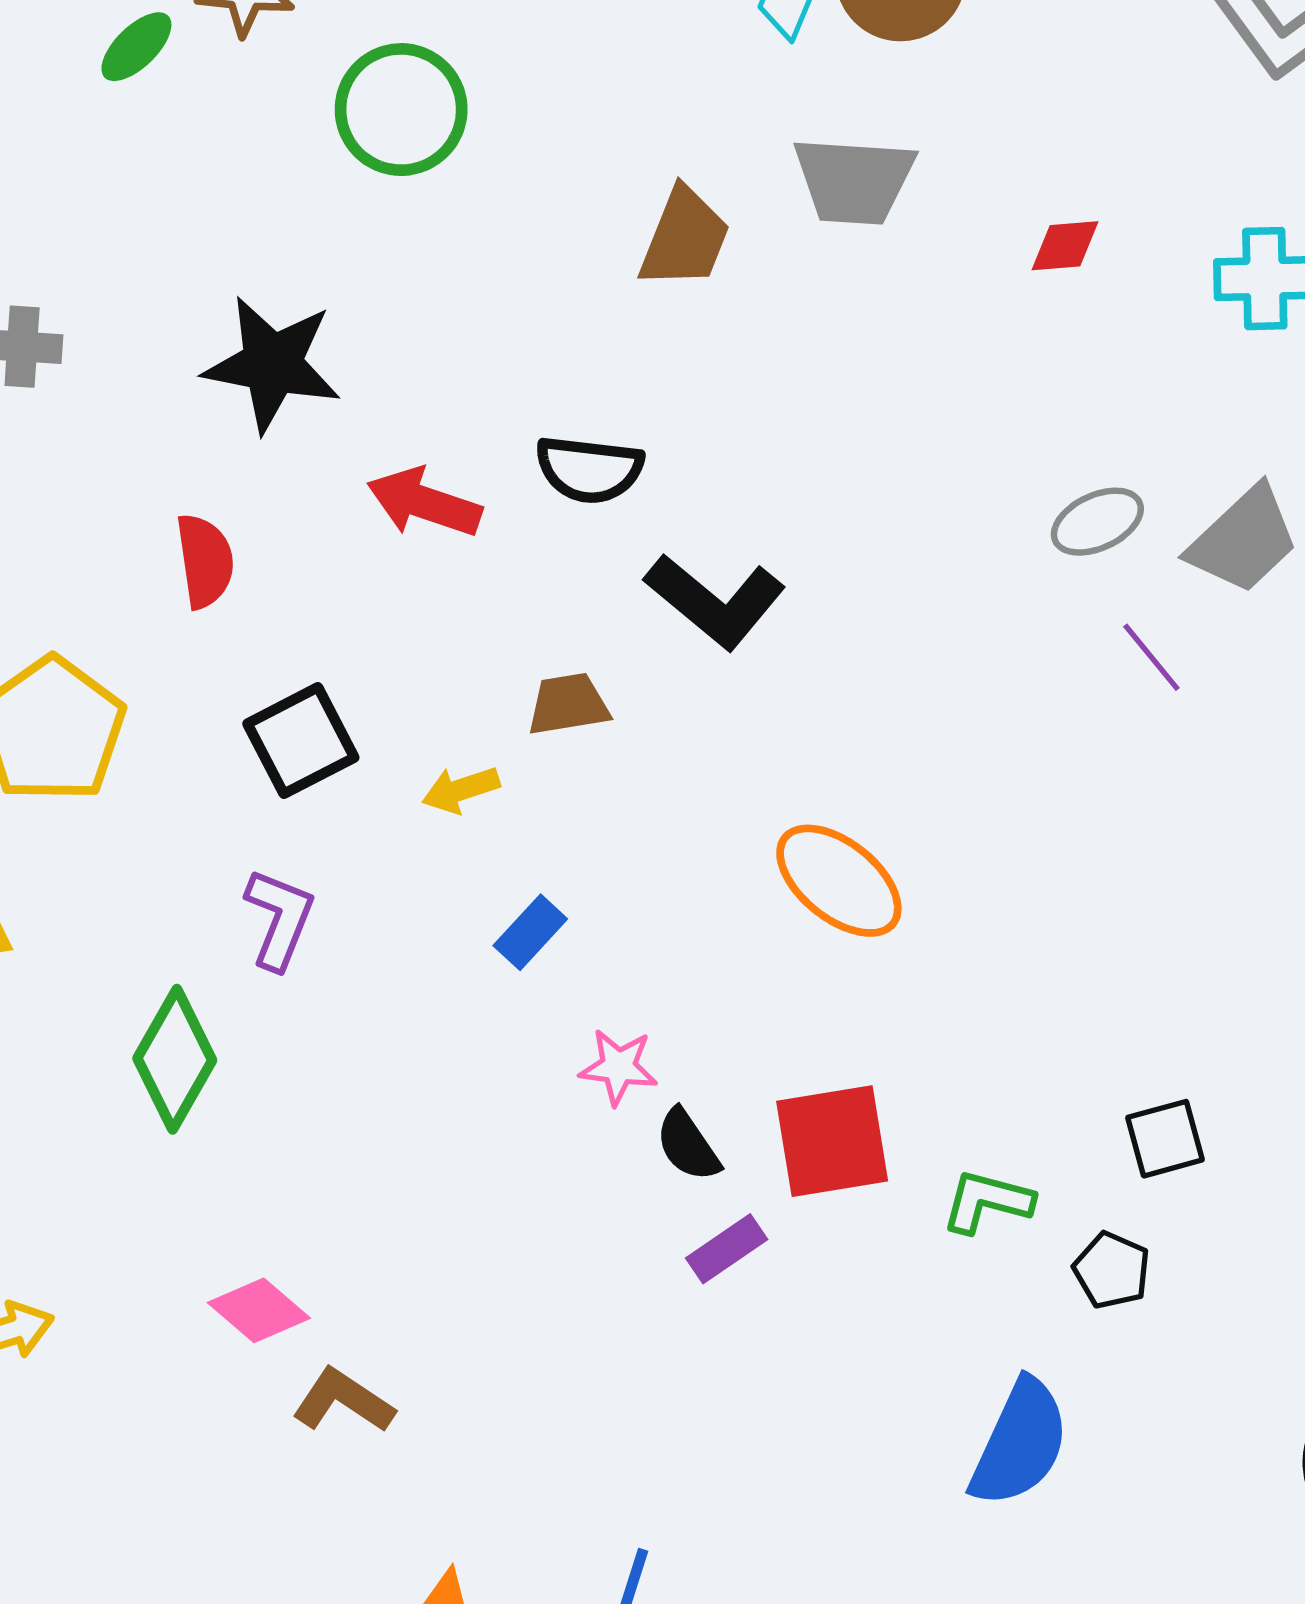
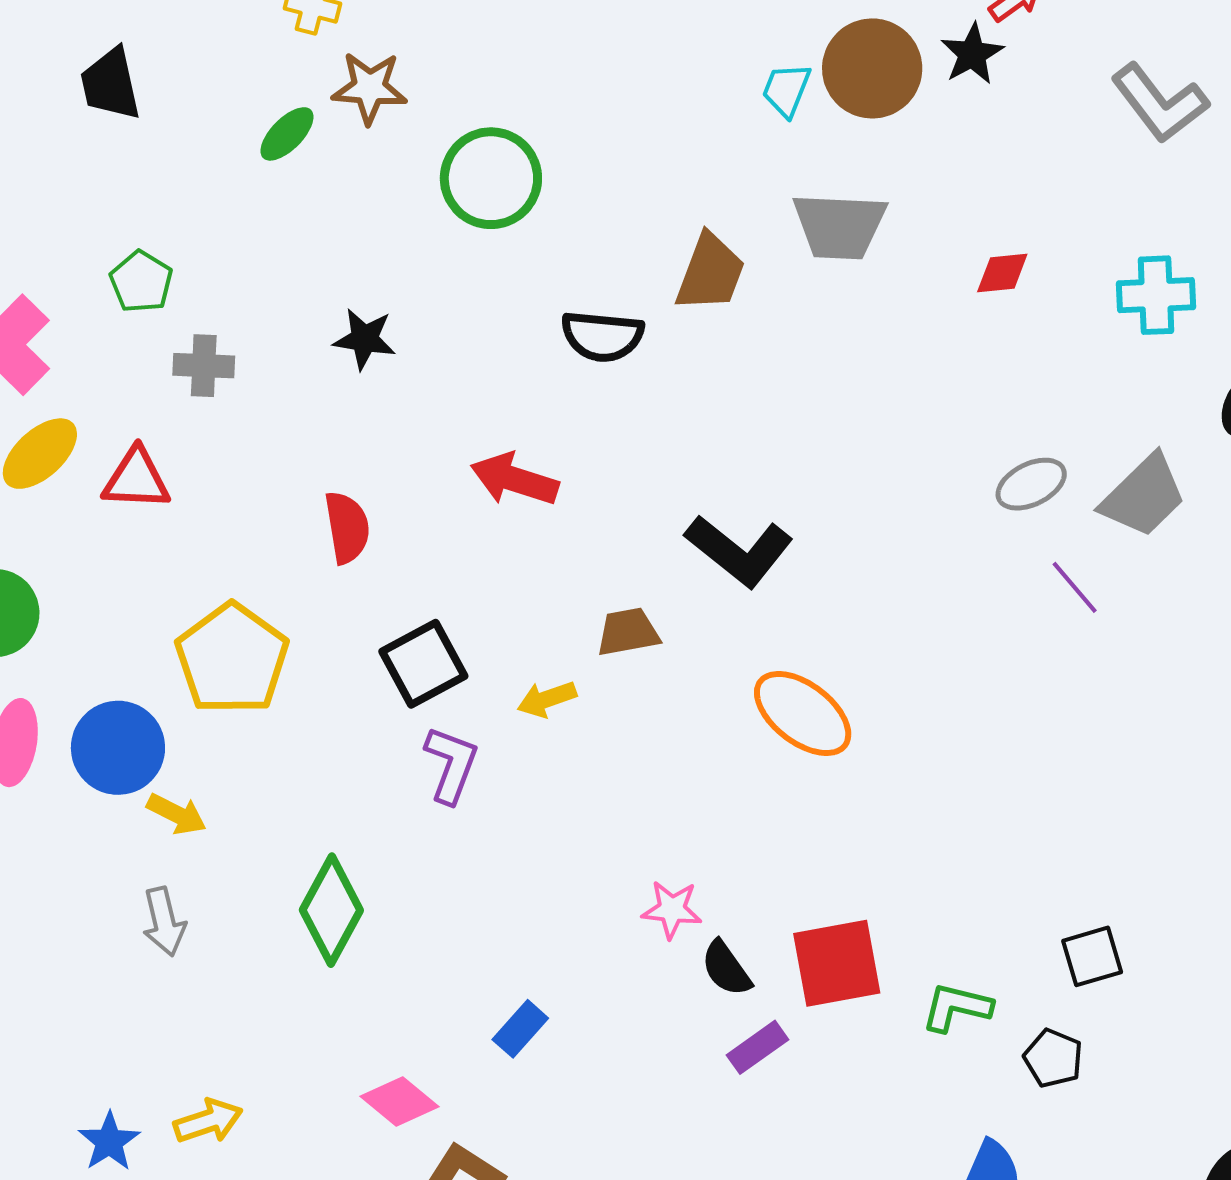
black star: (272, 364) -> (365, 339), moved, size x0.6
black semicircle: (589, 469) -> (602, 336), moved
orange ellipse: (839, 881) -> (803, 714), moved
purple L-shape: (279, 919) -> (451, 765), moved
blue rectangle: (530, 932) -> (520, 1029), moved

